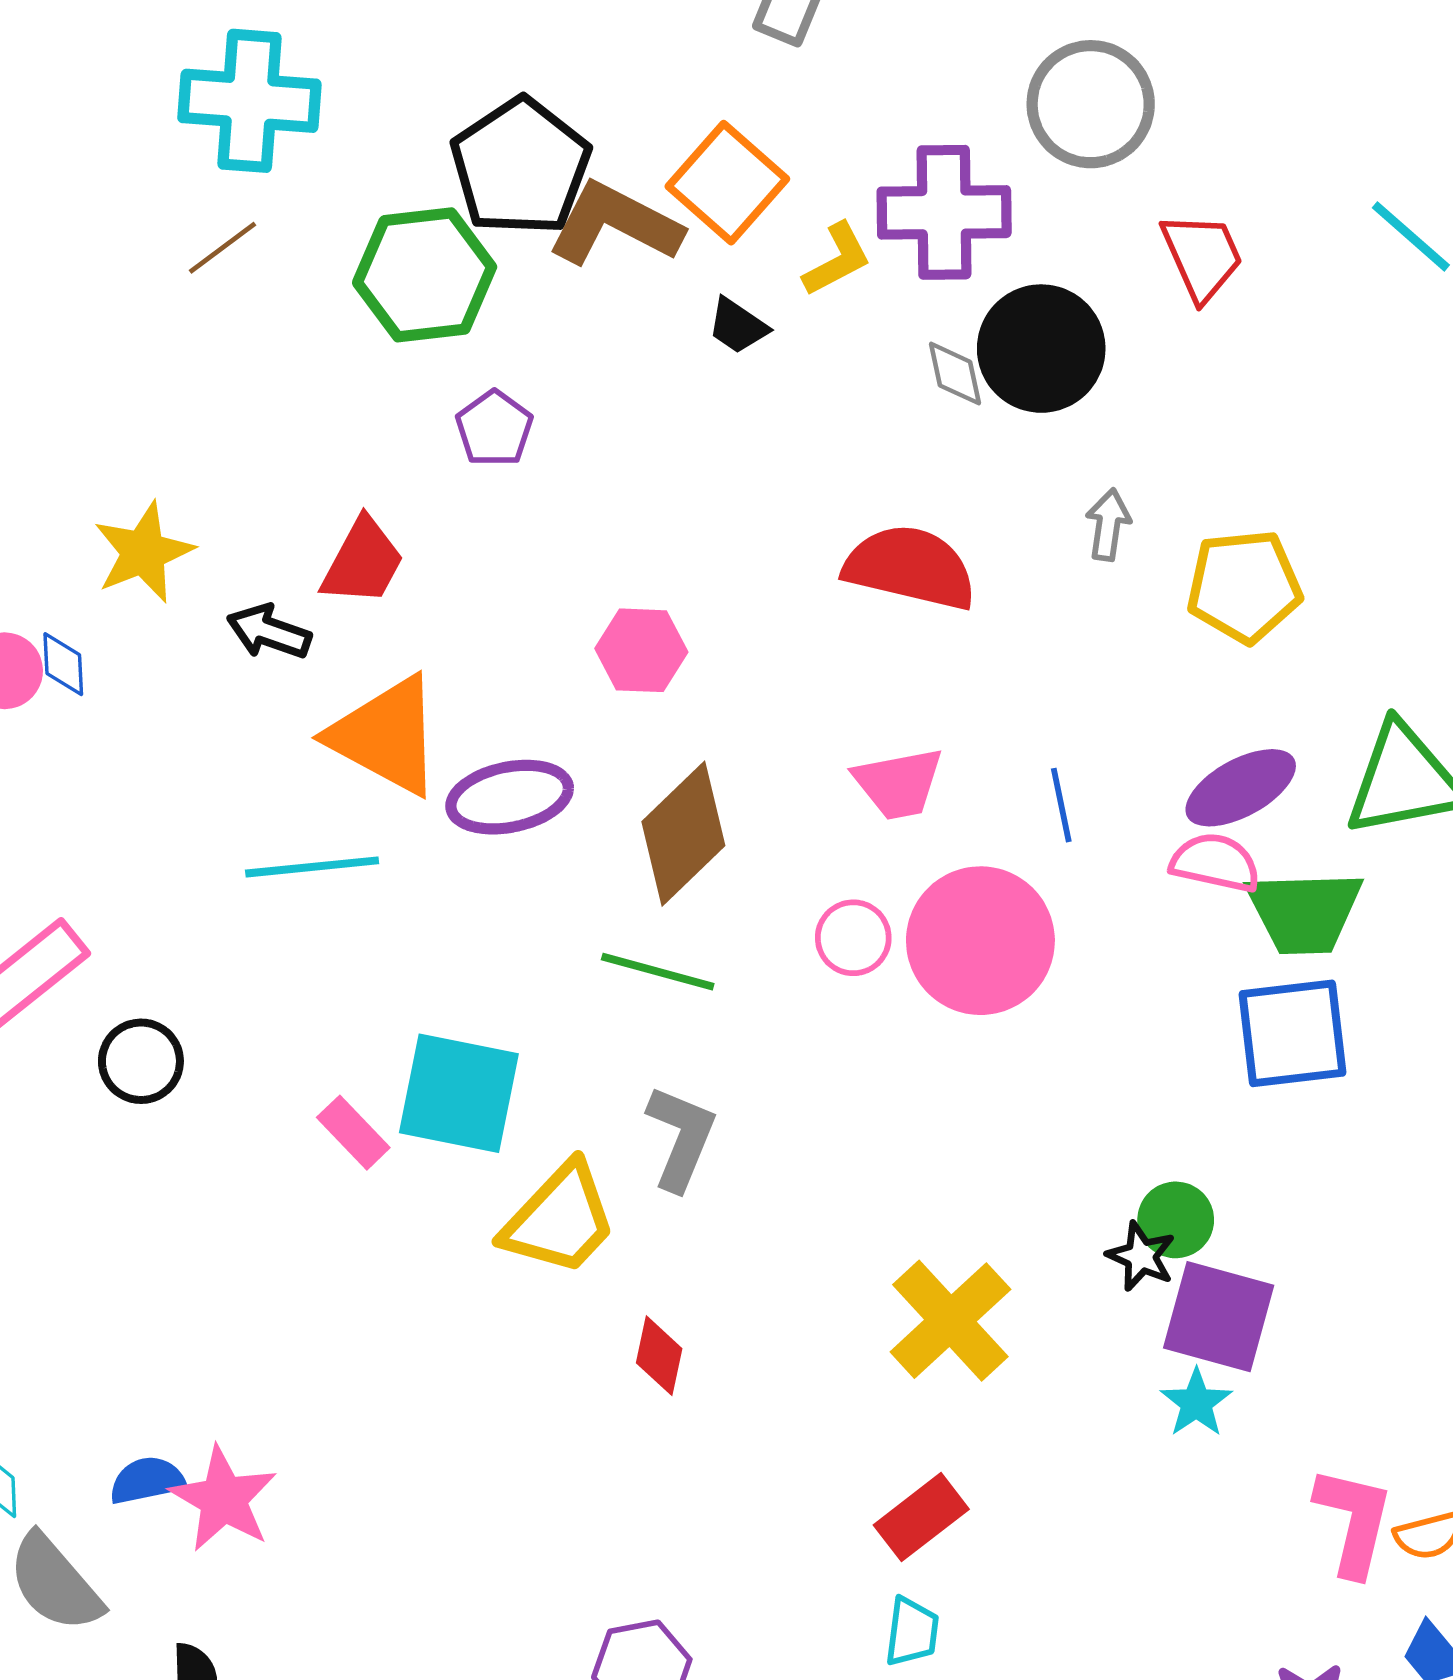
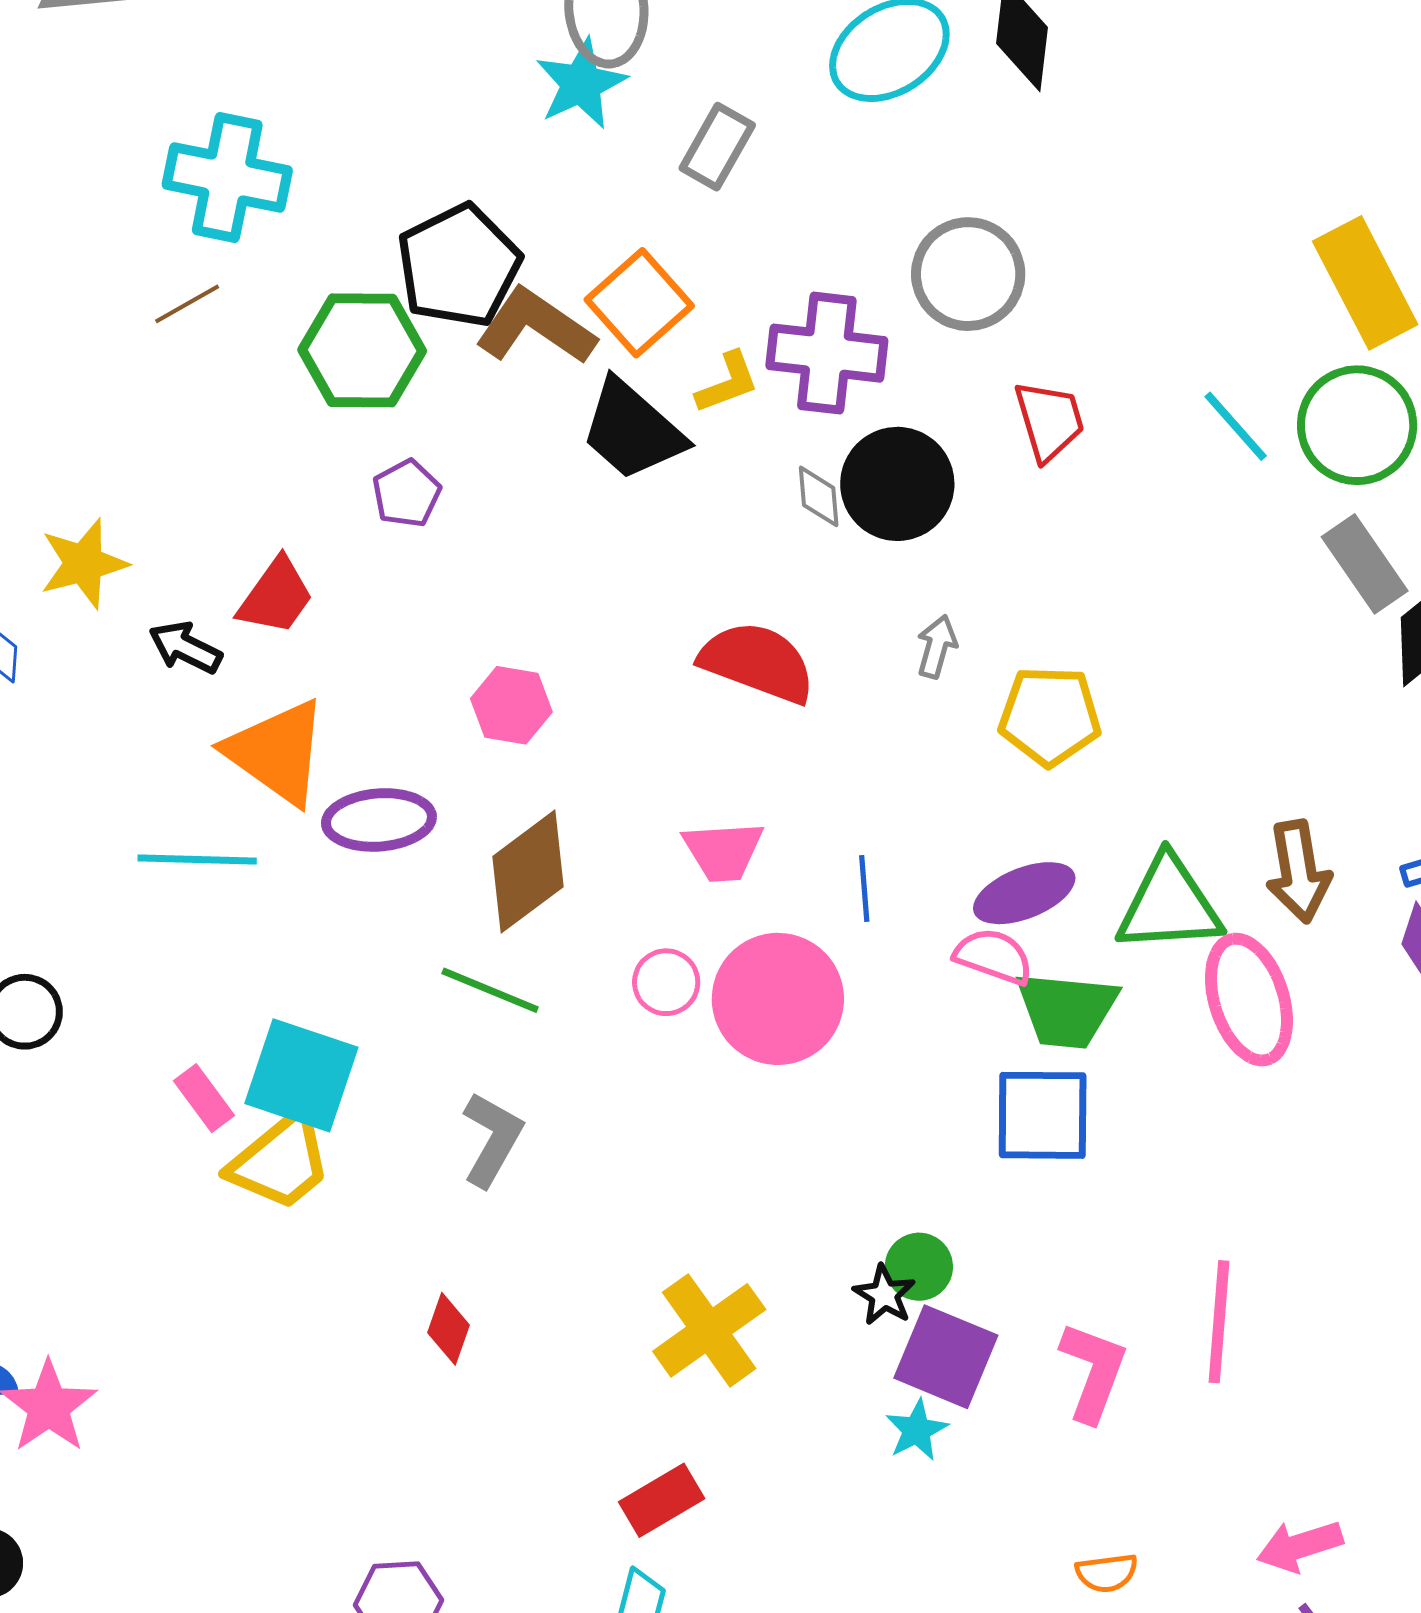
black trapezoid: (738, 326) -> (632, 430), size x2.0
yellow trapezoid: (560, 1219) -> (280, 1161), moved
pink L-shape: (1354, 1521) -> (1093, 1372), moved

